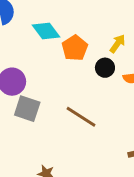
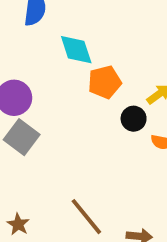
brown line: (81, 117) -> (86, 217), moved

